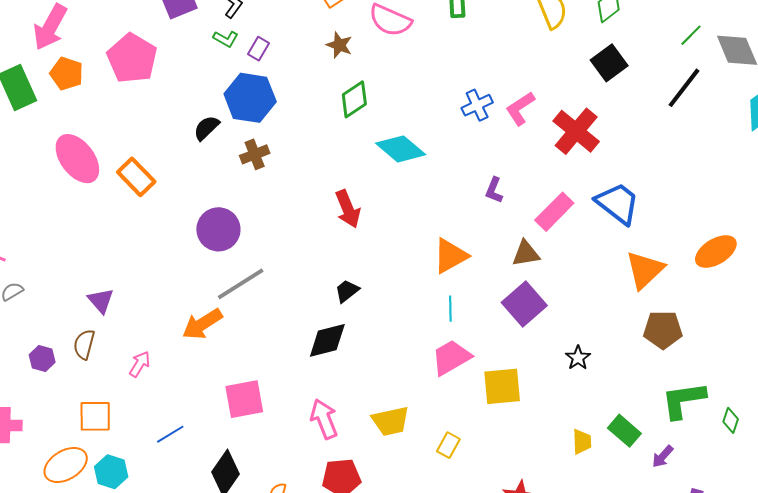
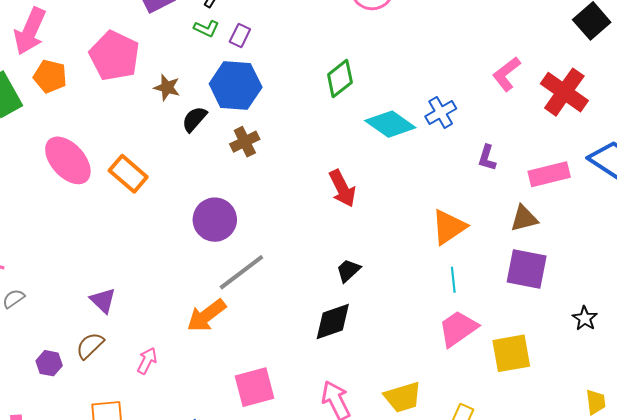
brown star: (339, 45) -> (167, 88), moved
blue cross: (477, 105) -> (441, 112), moved
pink rectangle: (554, 212) -> (549, 174), turned 36
purple square: (524, 304) -> (527, 269), turned -33
brown semicircle: (84, 344) -> (90, 346), turned 36

